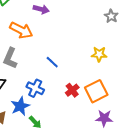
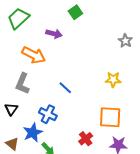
red cross: (72, 90) -> (86, 139), moved
orange square: (96, 91) -> (110, 117), turned 30

